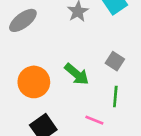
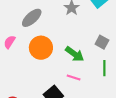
orange circle: (34, 82) -> (41, 48), moved
pink line: (94, 120) -> (74, 78), moved

